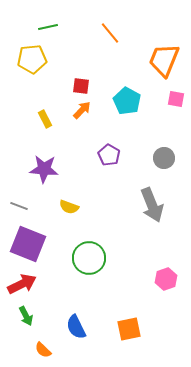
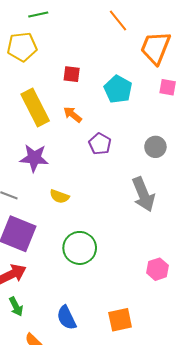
orange line: (110, 33) -> (118, 21), moved
orange arrow: (82, 110) -> (73, 115), moved, turned -96
yellow rectangle: (45, 119) -> (35, 107), size x2.0

